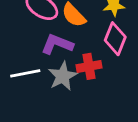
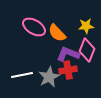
purple L-shape: (57, 44) -> (68, 54), moved

